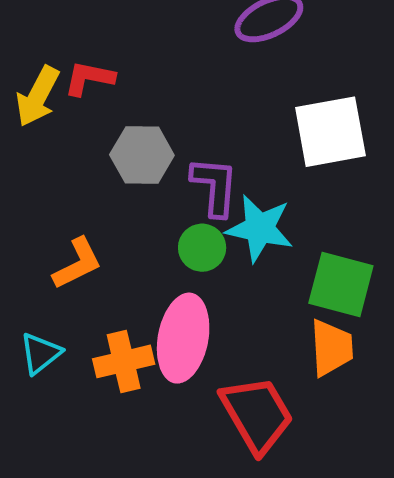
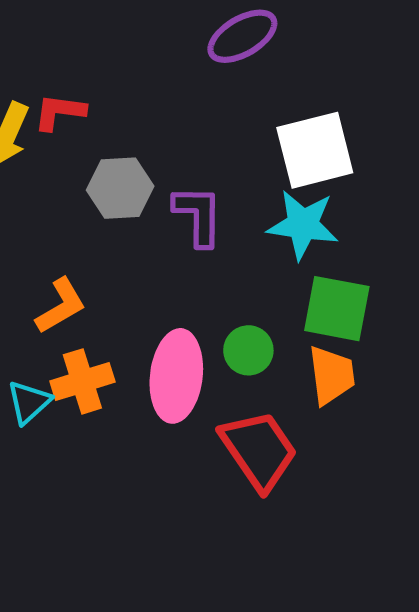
cyan star: (260, 228) -> (303, 225), moved
green circle: (202, 248) -> (248, 350), moved
orange cross: (124, 361) -> (82, 381), moved

